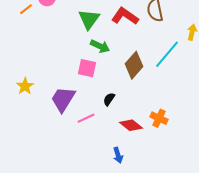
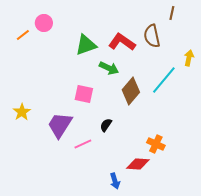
green triangle: (89, 19) -> (86, 45), turned 35
green arrow: (100, 46) -> (109, 68), moved
red diamond: (131, 125) -> (138, 164), moved, turned -35

